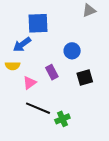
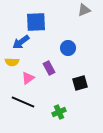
black square: (85, 77) -> (80, 83), moved
black line: (38, 108) -> (23, 102), moved

